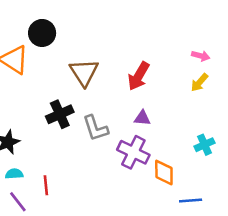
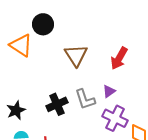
black cross: (60, 114) -> (57, 104), moved
purple triangle: (142, 118) -> (109, 91), moved, turned -40

